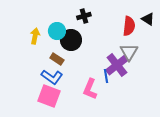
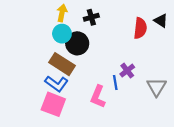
yellow arrow: (35, 36) -> (62, 13), moved
gray triangle: (129, 52) -> (157, 87), moved
brown rectangle: (57, 59) -> (62, 64), size x1.6
purple cross: (117, 65) -> (127, 71), size x0.6

